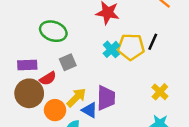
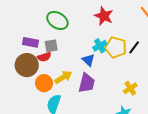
gray square: (68, 62) -> (51, 46), moved
blue triangle: (90, 110) -> (88, 60), moved

